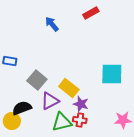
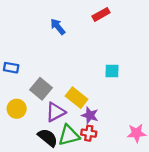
cyan square: (112, 74) -> (112, 71), moved, size x0.6
black semicircle: (22, 108) -> (48, 138), moved, turned 60
yellow circle: (12, 121) -> (17, 109), moved

